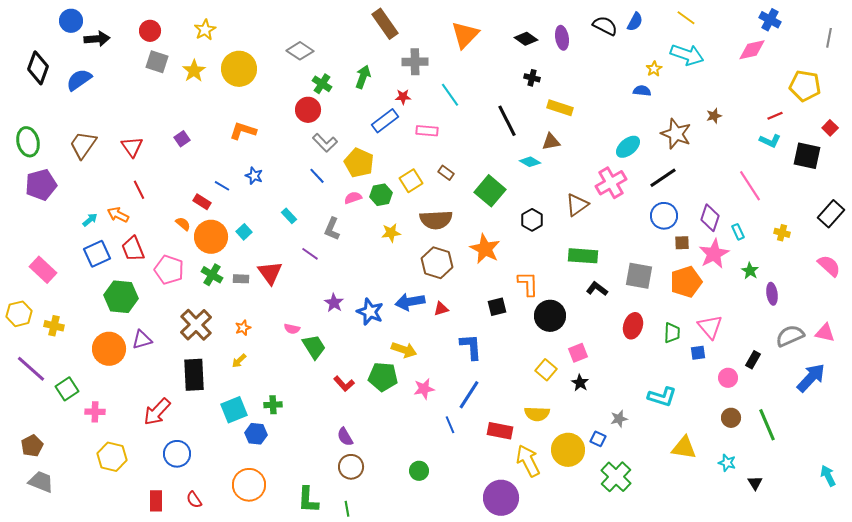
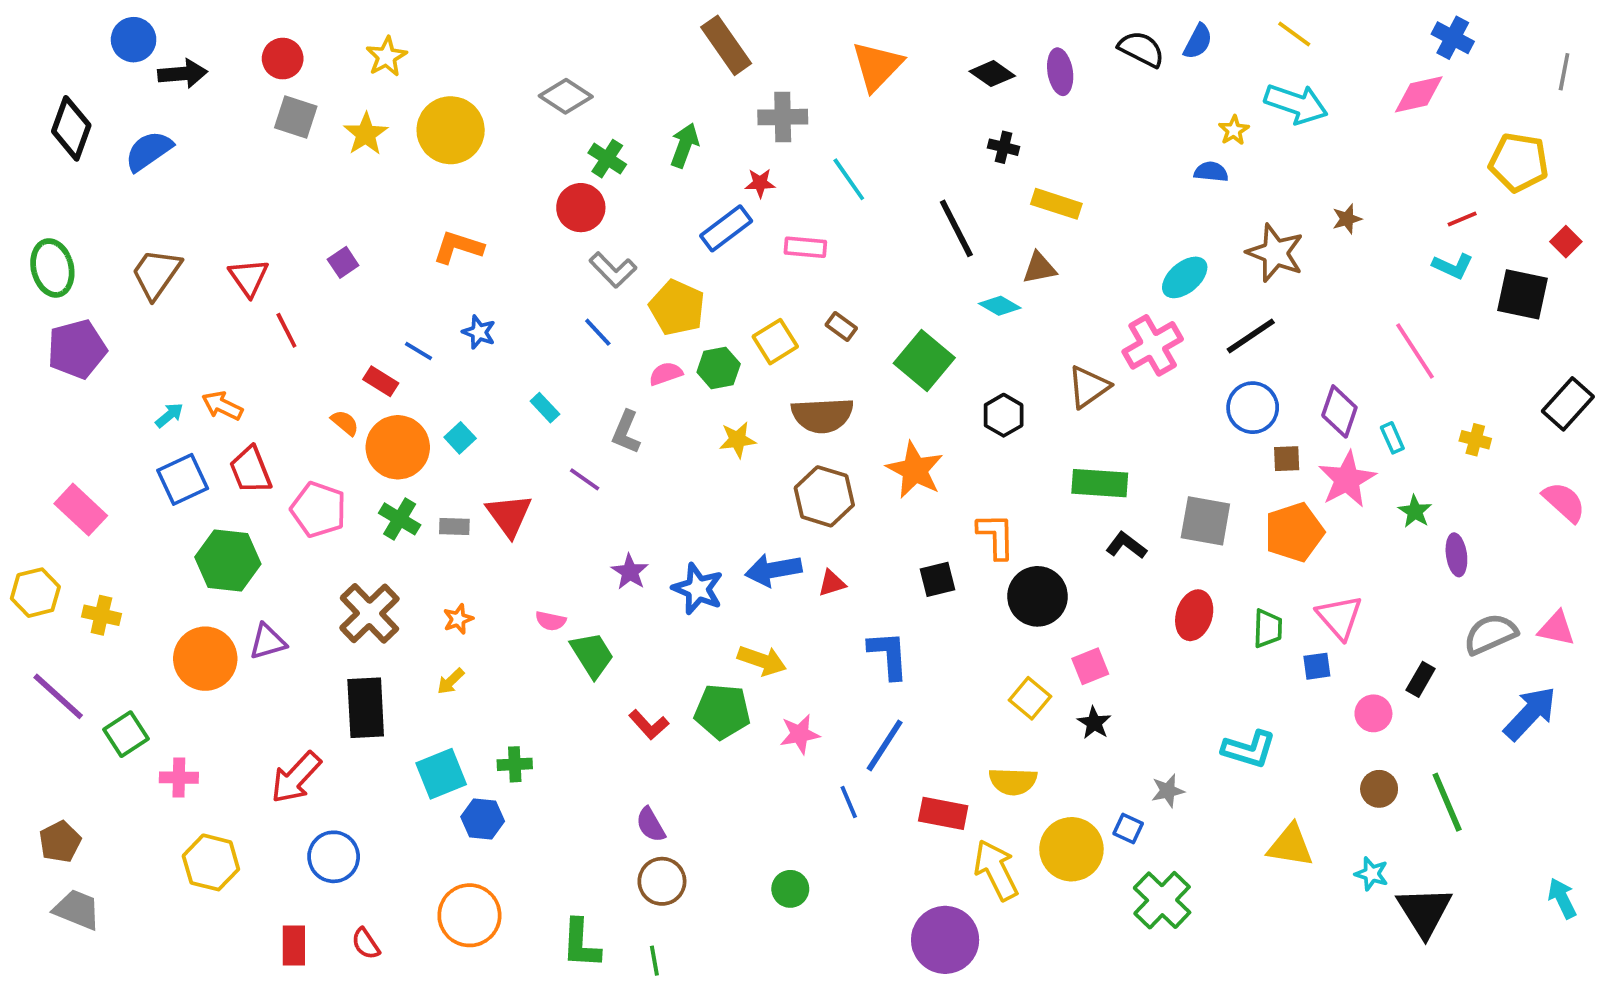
red line: (139, 190) -> (286, 330), moved
black triangle: (755, 483) -> (1424, 912), size x2.0

